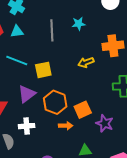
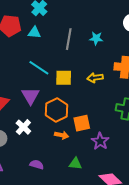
cyan line: (17, 60) -> (39, 68), moved
yellow square: (43, 70) -> (64, 78), moved
purple triangle: (27, 94) -> (30, 96), turned -36
white cross: (27, 126) -> (23, 127), turned 35

